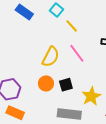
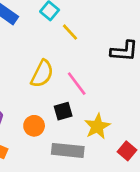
pink line: (77, 53) -> (77, 84), moved
orange circle: (46, 83) -> (34, 126), moved

